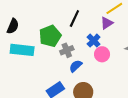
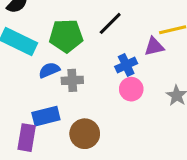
gray cross: (67, 50) -> (72, 80), moved
blue semicircle: (76, 66) -> (49, 70), moved

